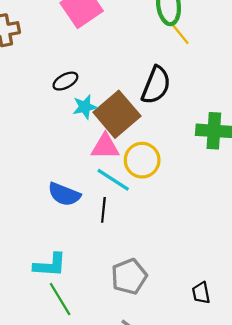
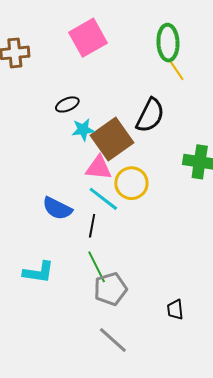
green line: (60, 299) -> (97, 267), moved

